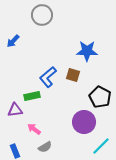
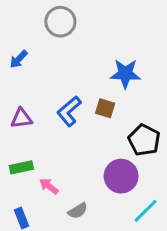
green rectangle: (32, 96) -> (21, 167), moved
purple triangle: (15, 110) -> (21, 118), moved
gray semicircle: (45, 147) -> (78, 211), moved

